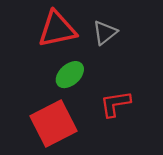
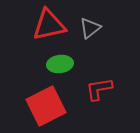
green ellipse: (70, 75) -> (60, 64), turned 35

